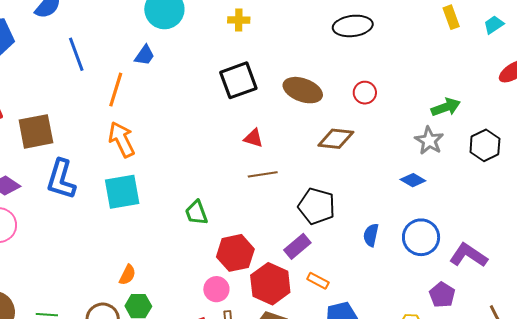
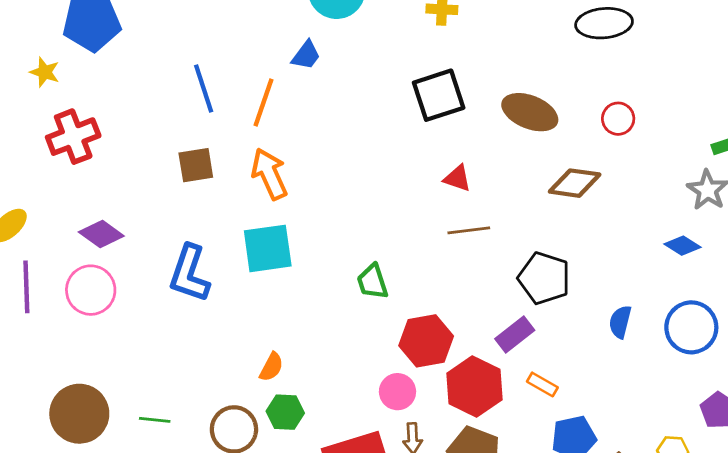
blue line: (76, 54) -> (204, 88), moved
brown square: (36, 131) -> (196, 165), moved, size x0.7
blue L-shape: (61, 179) -> (189, 274), moved

